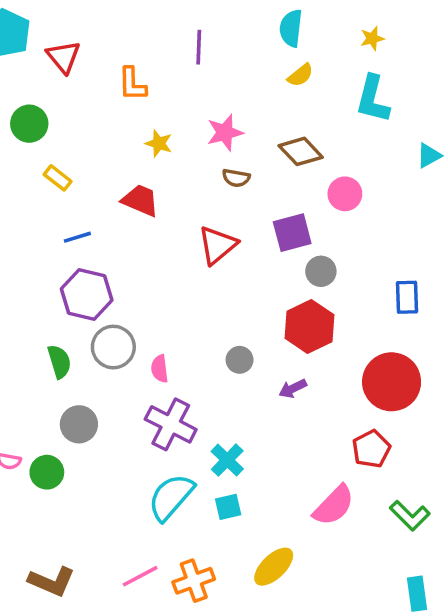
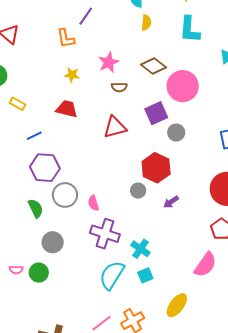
purple line: (199, 47) -> (86, 16), turned 42
yellow semicircle: (300, 75) -> (146, 23), turned -35
orange L-shape: (132, 84) -> (66, 38), moved
pink circle: (345, 194) -> (183, 86), size x1.6
red triangle: (217, 245) -> (115, 127), turned 35
red hexagon: (309, 327) -> (156, 168), moved

